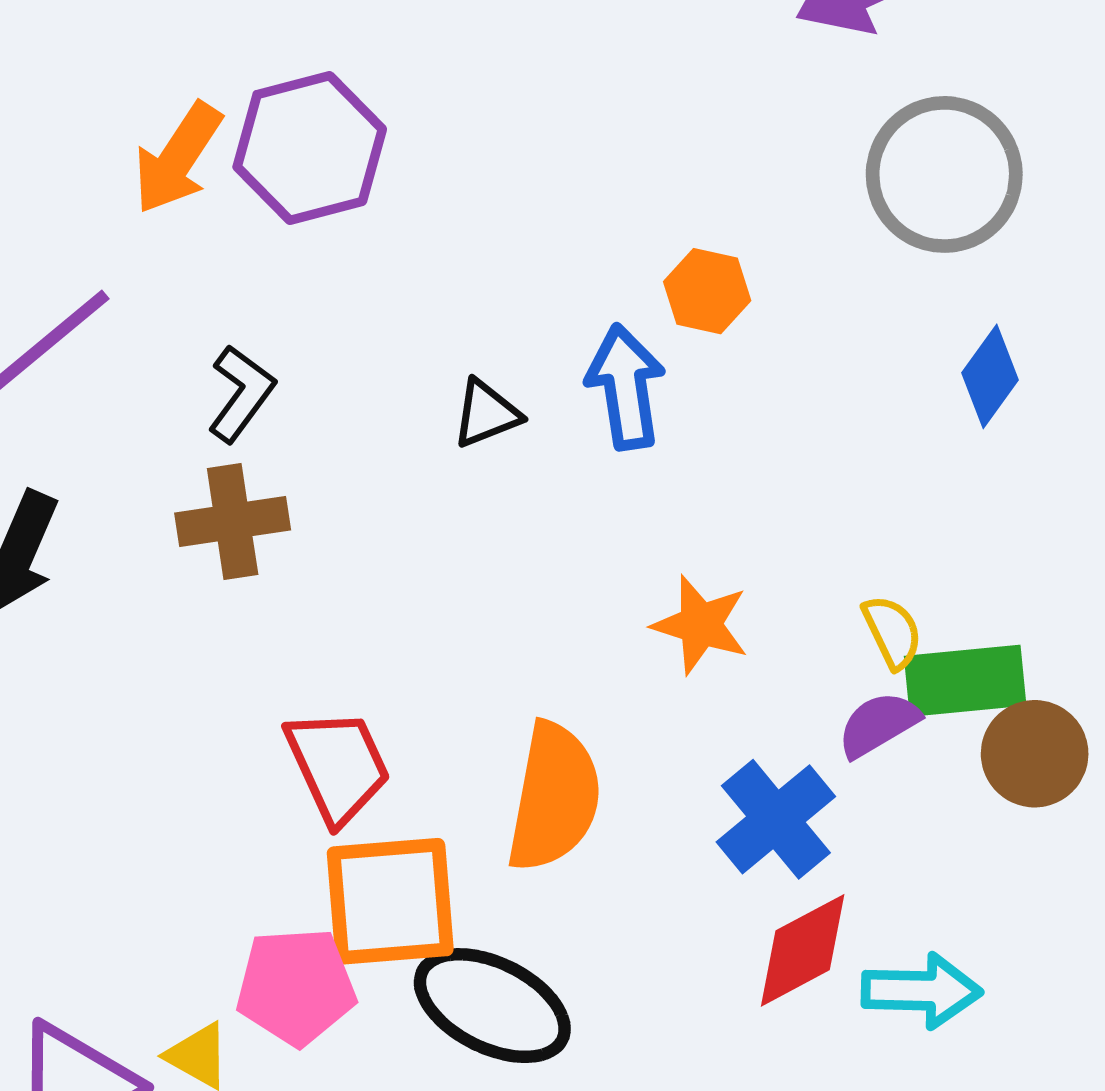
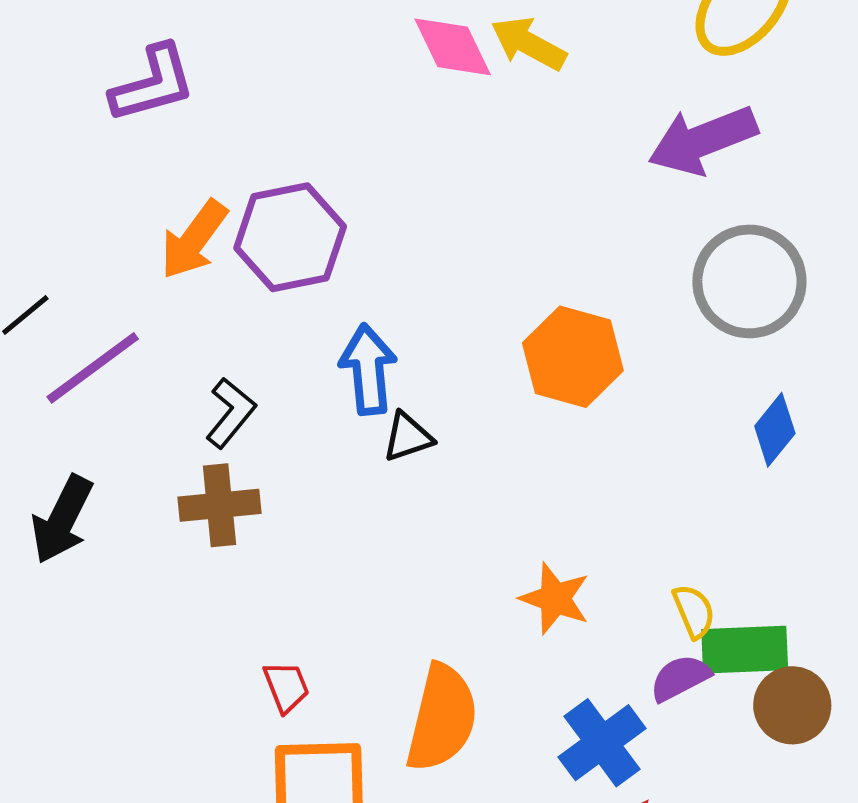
orange hexagon: (707, 291) -> (573, 357), size x1.6
blue arrow: (626, 387) -> (368, 369), moved
red trapezoid: (338, 766) -> (286, 687), size x0.6

